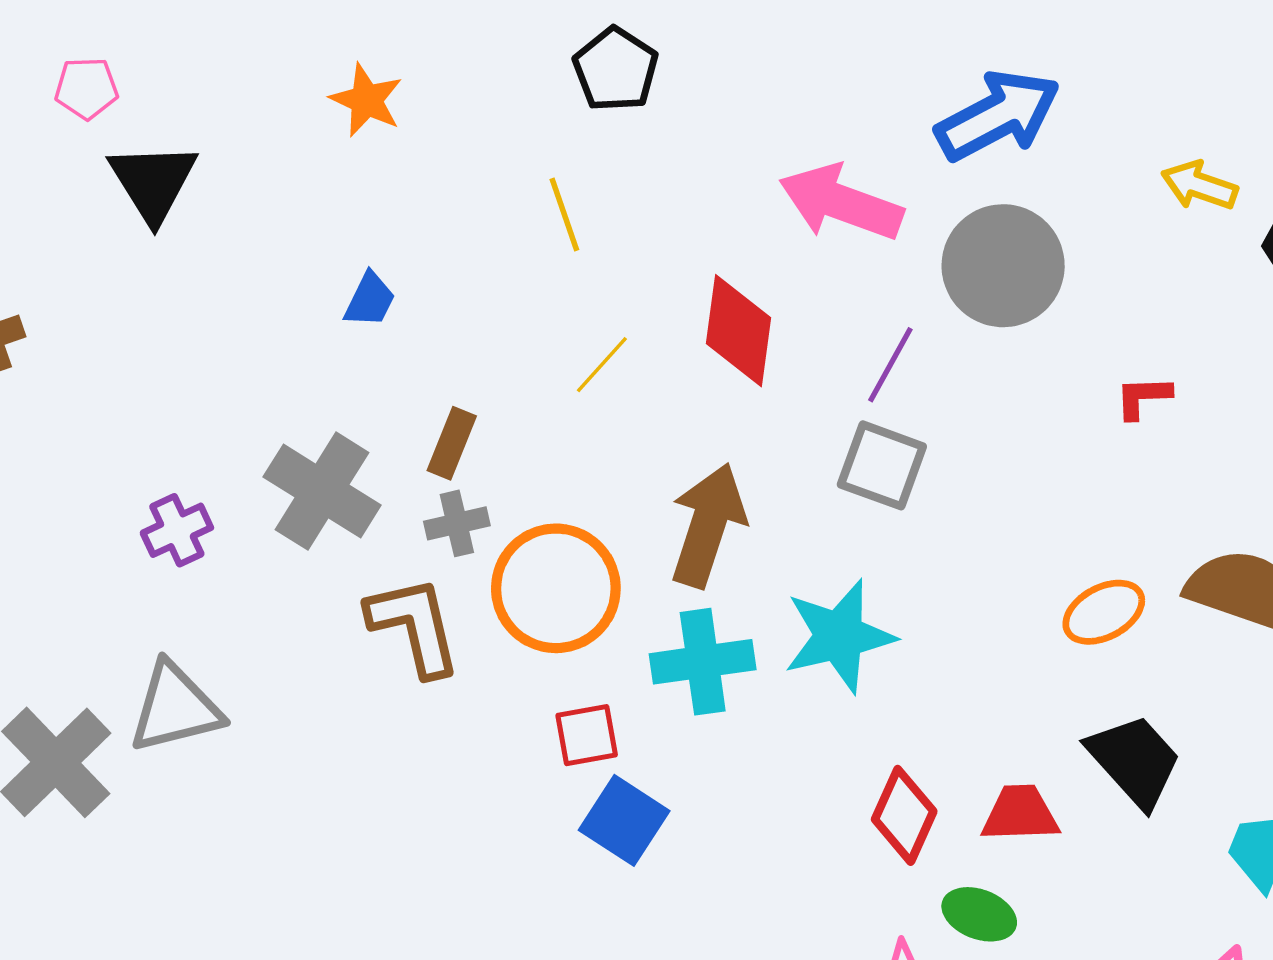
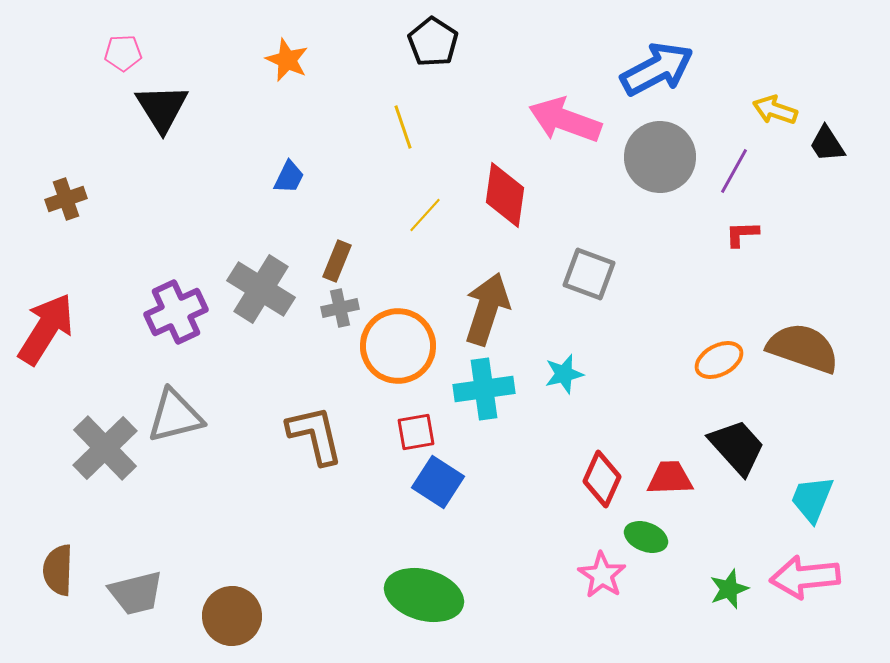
purple line: (890, 365) -> (734, 171), moved
purple cross: (177, 530) -> (176, 312), size x1.5
brown L-shape: (414, 626) -> (315, 435), moved
cyan star: (839, 636) -> (564, 374), size x0.6

